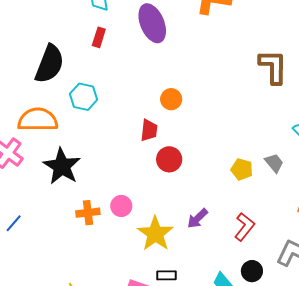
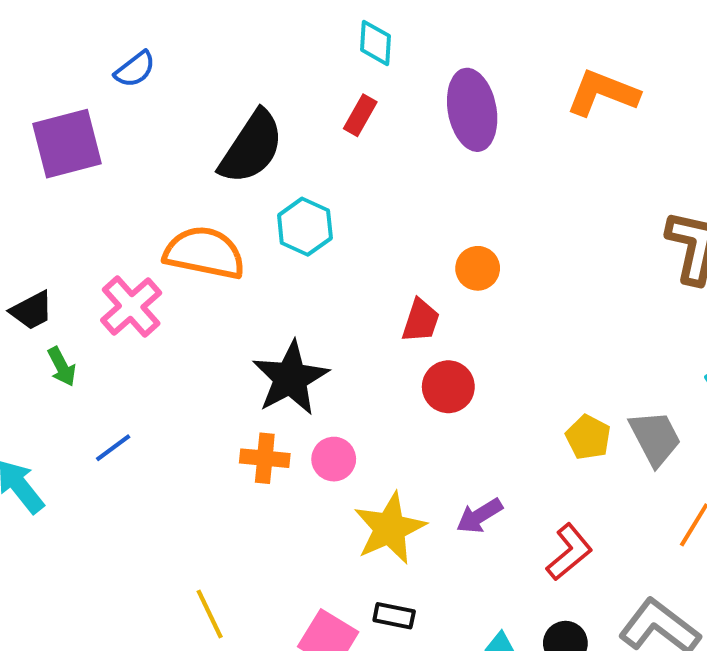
gray trapezoid: (274, 163) -> (655, 438), size x1.4
black star: (62, 166) -> (290, 378), moved

